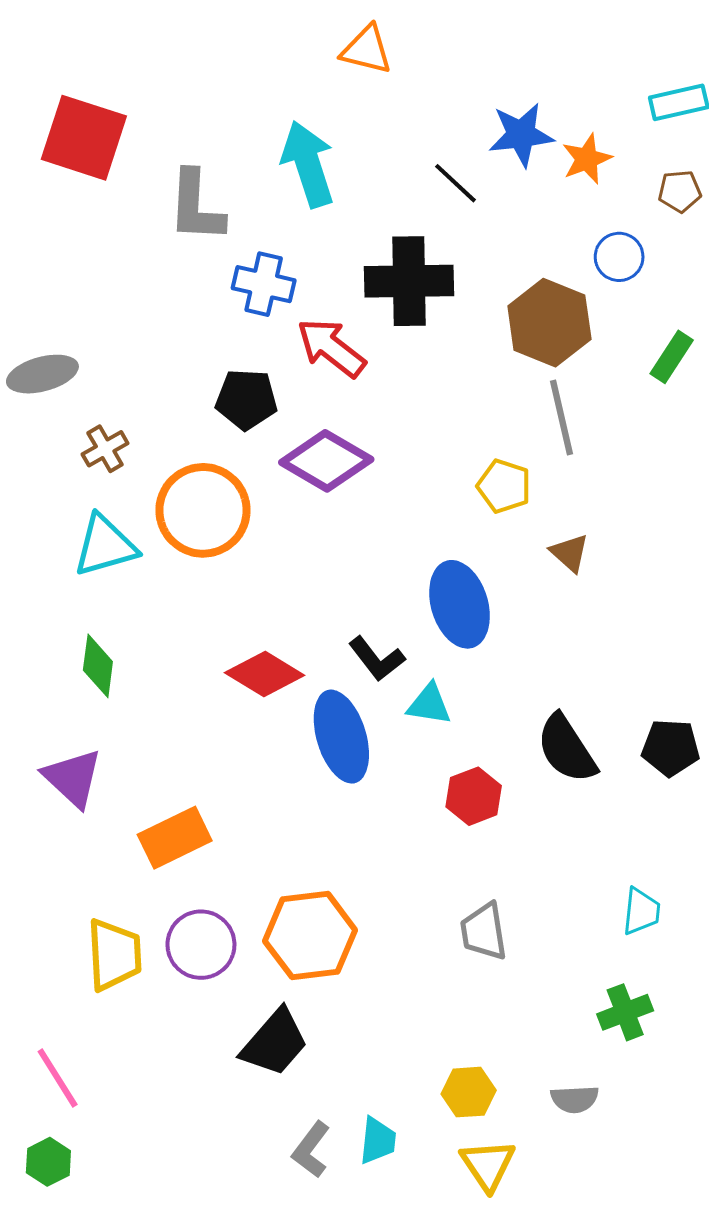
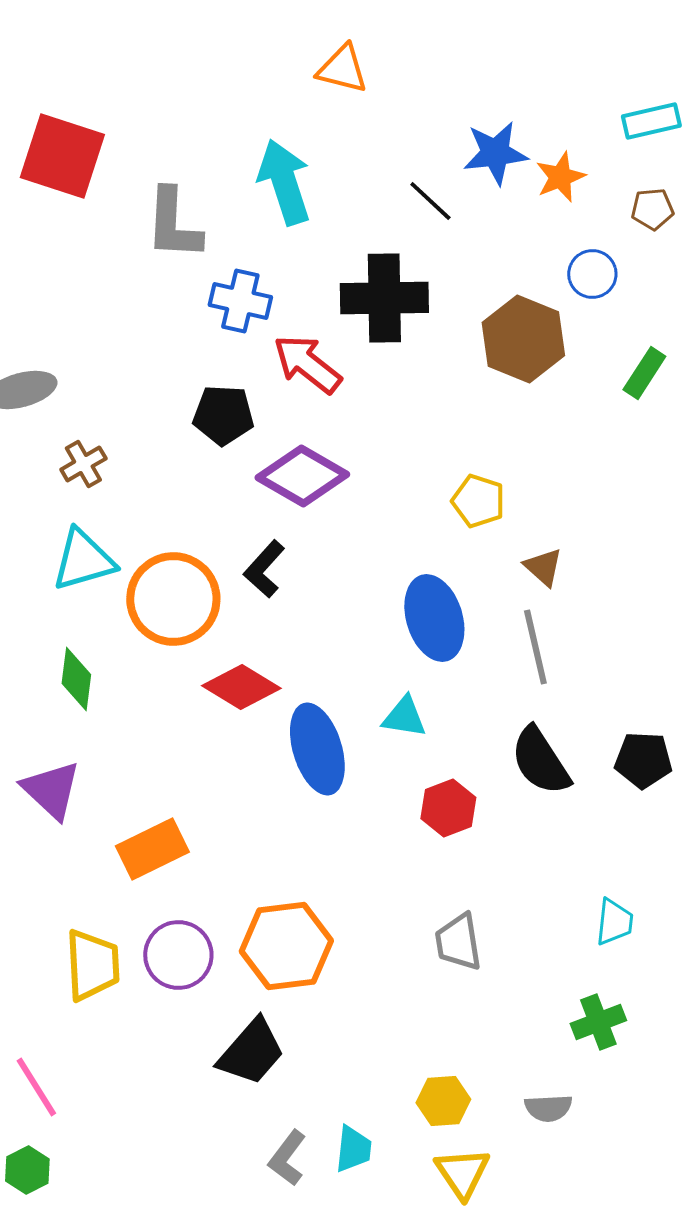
gray line: (562, 417) -> (535, 647), moved
orange circle: (203, 510) -> (173, 599), moved
black L-shape: (377, 659) -> (264, 569), moved, turned 80

